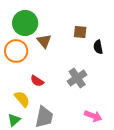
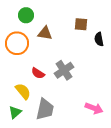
green circle: (25, 23) -> (26, 15), size x0.6
brown triangle: (44, 41) -> (45, 33), turned -42
gray cross: (77, 78) -> (64, 70), moved

